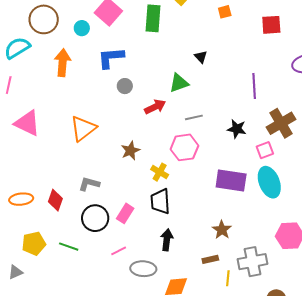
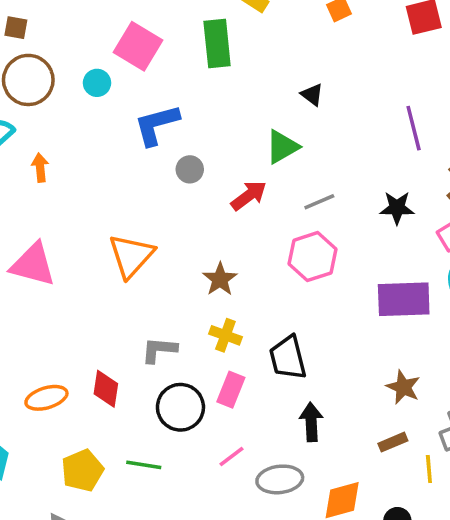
orange arrow: (63, 63) -> (40, 168), moved, size x0.6
yellow cross: (160, 172) -> (225, 335), moved

